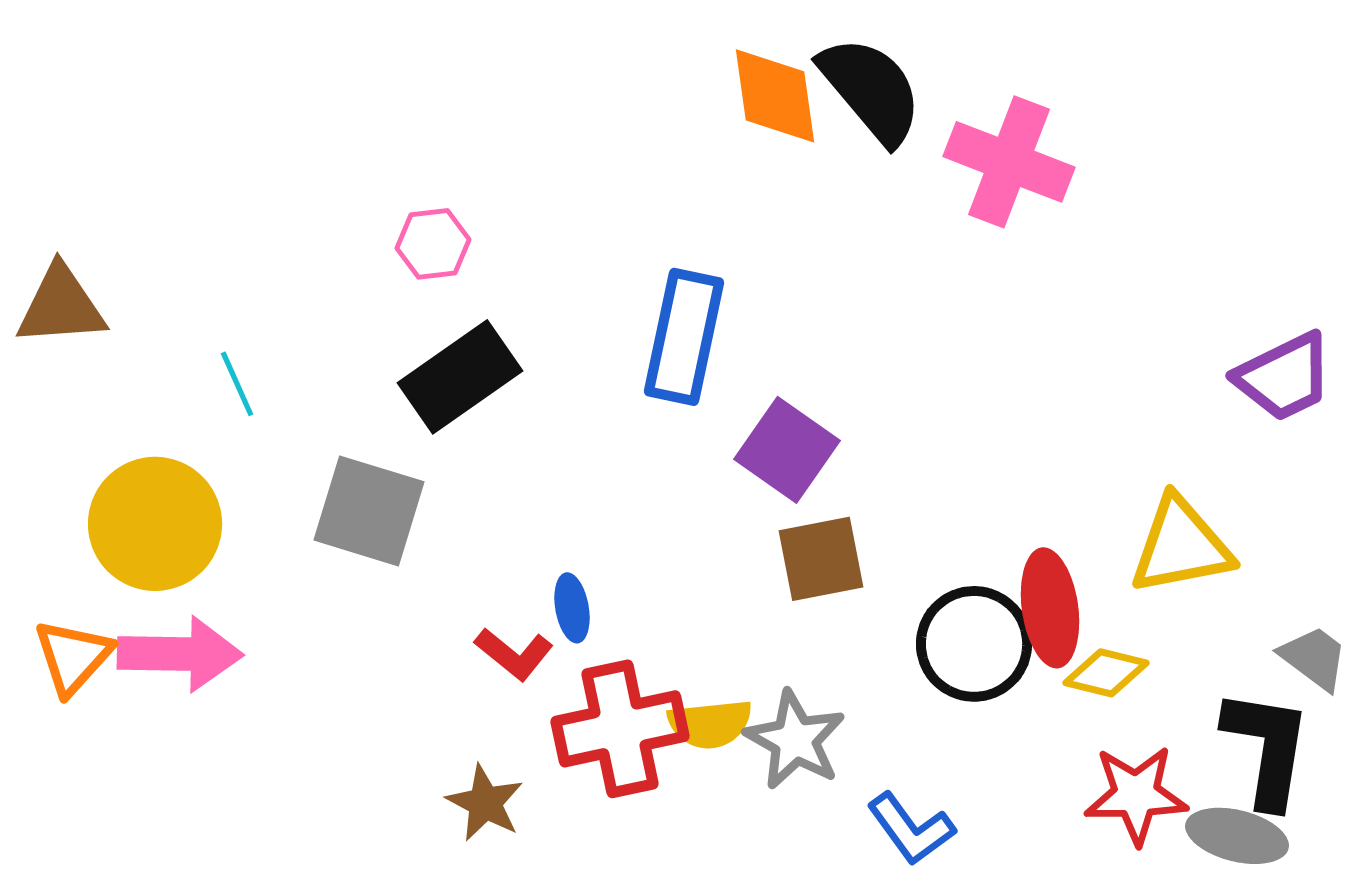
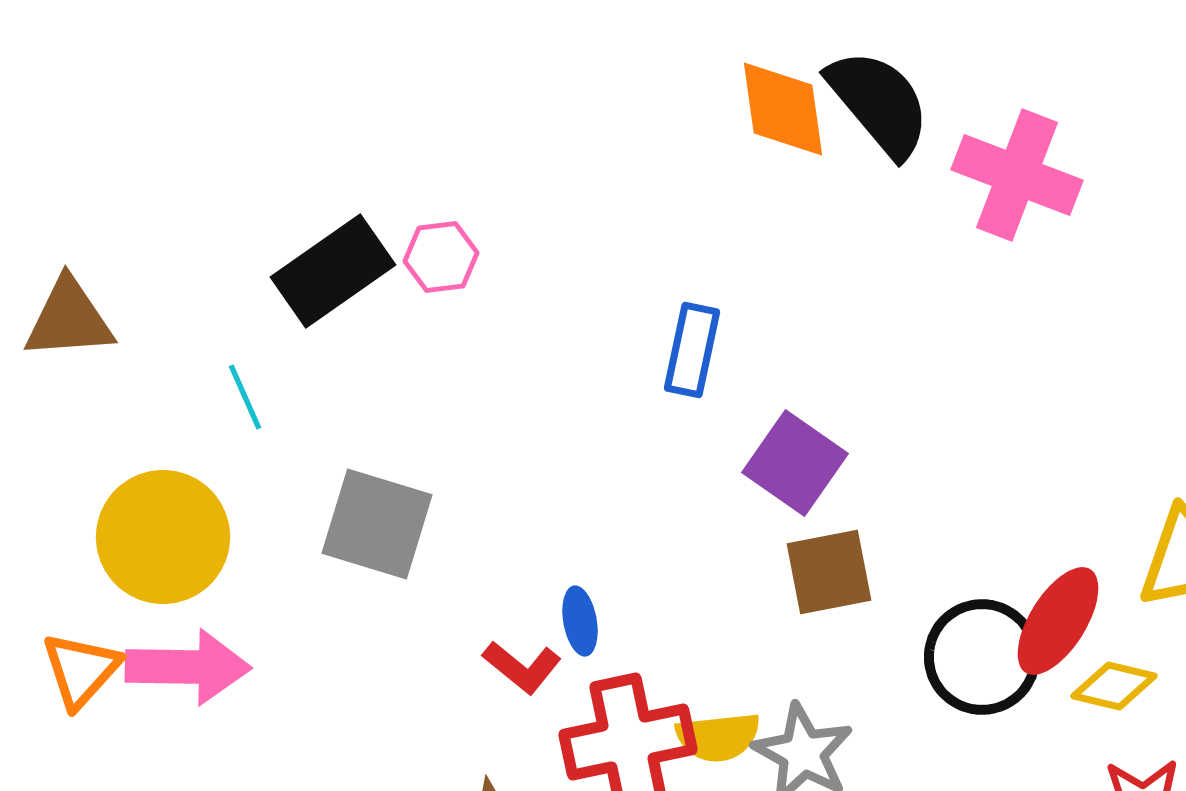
blue rectangle: (684, 337) -> (692, 350), size x0.7
black rectangle: (460, 377) -> (333, 271), moved
red ellipse: (1050, 608) -> (1058, 621), turned 40

